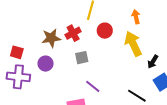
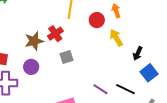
red circle: (105, 31) -> (97, 20), moved
yellow arrow: (133, 44) -> (116, 38), size x0.7
purple line: (93, 86) -> (100, 89), moved

